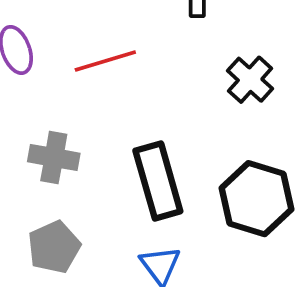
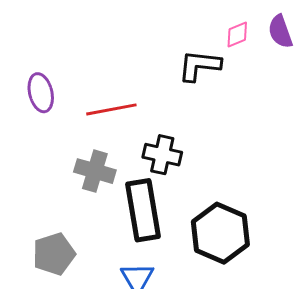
black cross: (250, 80) -> (162, 155), moved, turned -36
gray cross: (54, 158) -> (95, 171), moved

